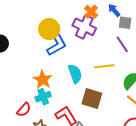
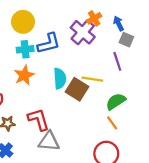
yellow circle: (49, 29) -> (23, 22), moved
cyan cross: (43, 97) -> (25, 49), moved
brown square: (92, 98) -> (77, 89), moved

